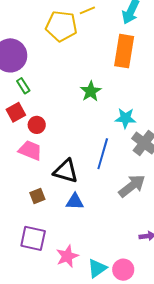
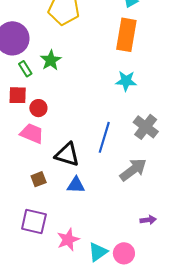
green star: (91, 91) -> (51, 60), moved
red square: (16, 112) -> (18, 95), turned 30
cyan star: (125, 118) -> (126, 81), moved

